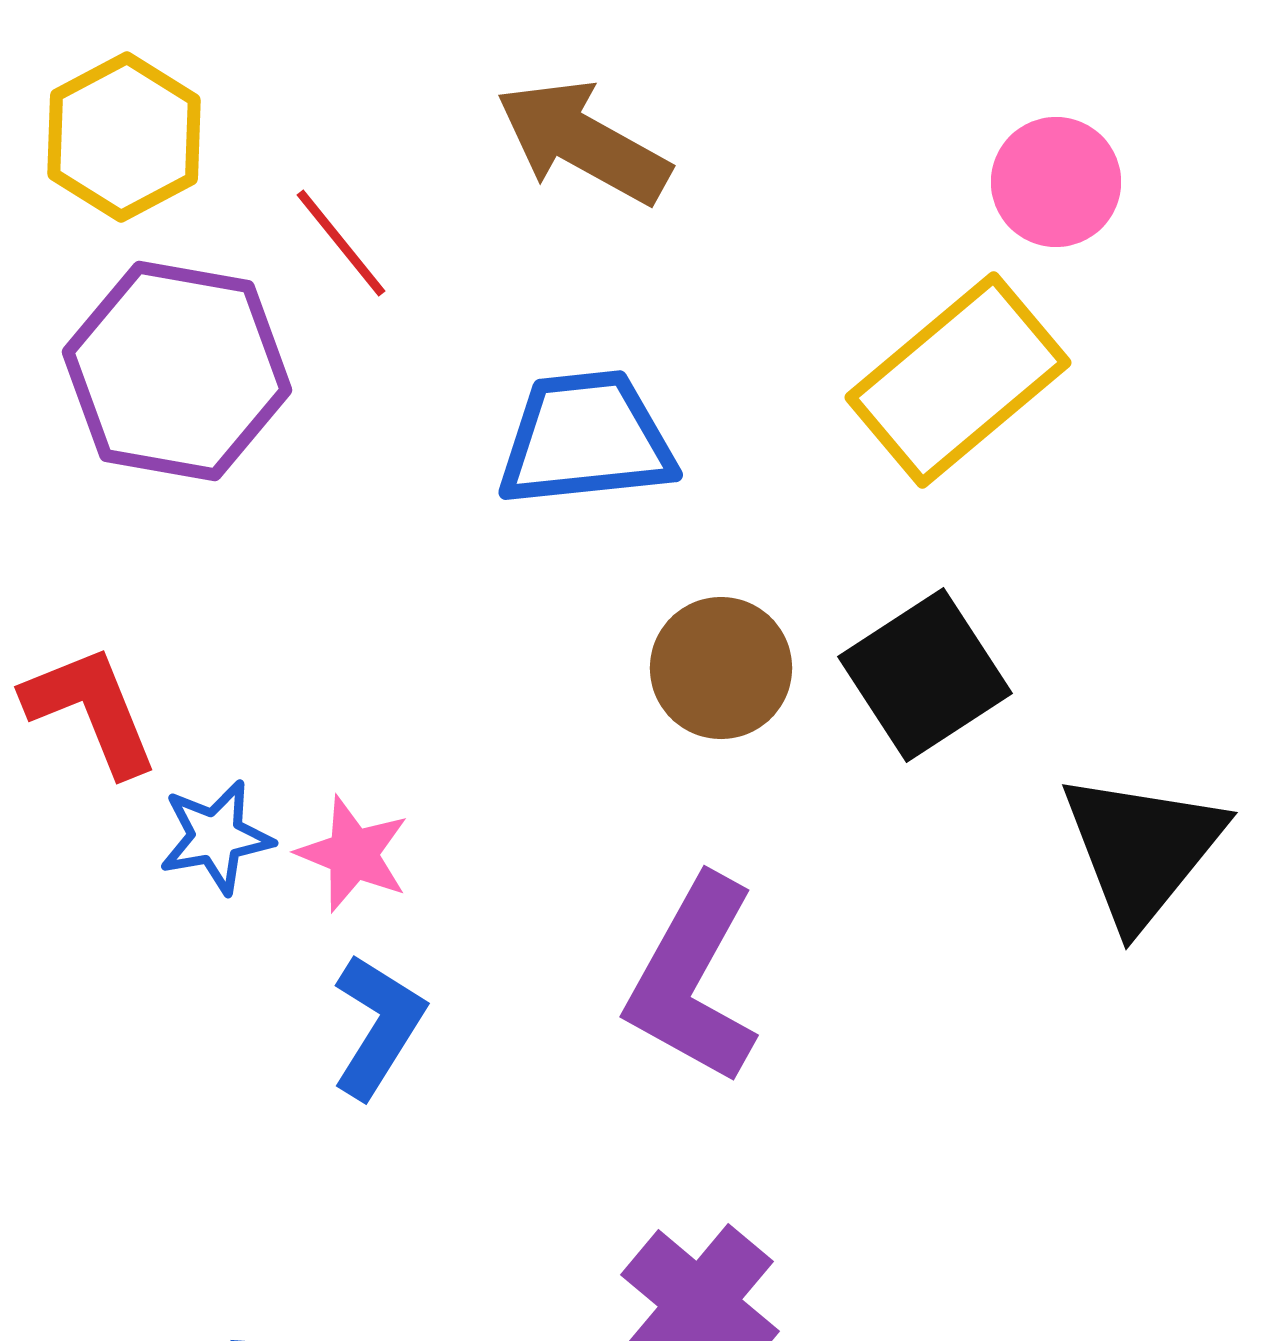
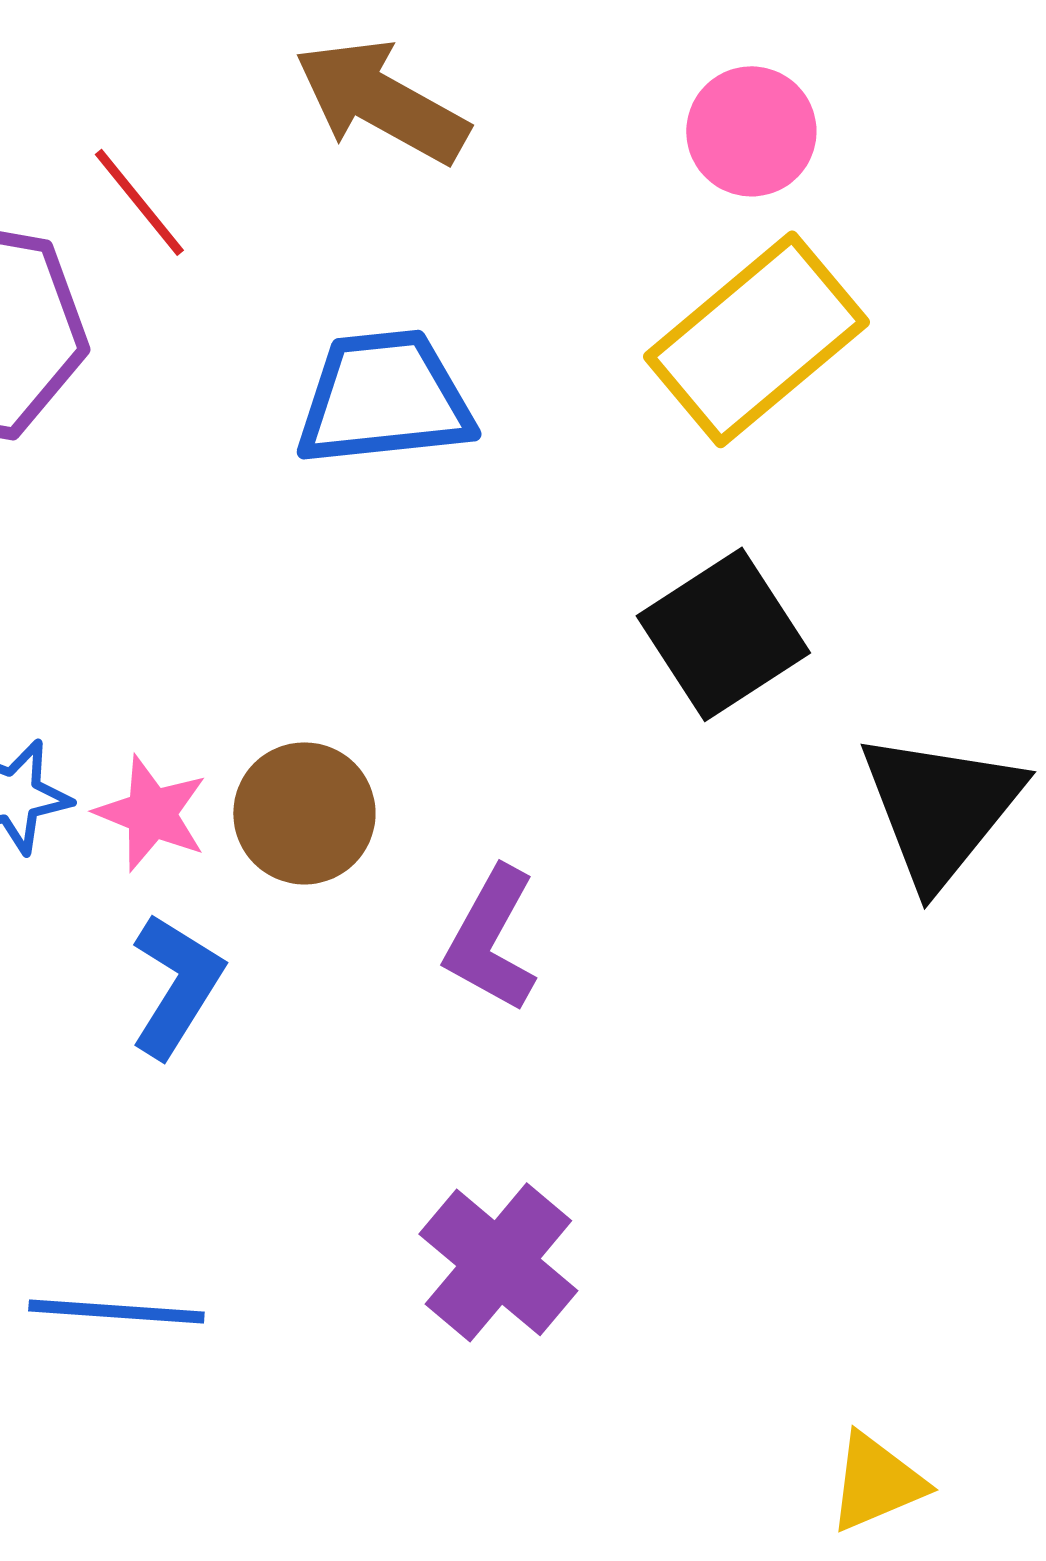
pink circle: (1056, 182) -> (751, 131), moved
brown circle: (721, 668) -> (304, 813), moved
purple L-shape: (693, 980) -> (491, 939), size x0.7

